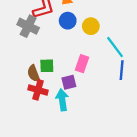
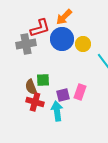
blue circle: (68, 21) -> (62, 39), size x1.5
gray cross: (28, 26) -> (26, 44), turned -36
pink rectangle: (82, 64) -> (80, 92), moved

